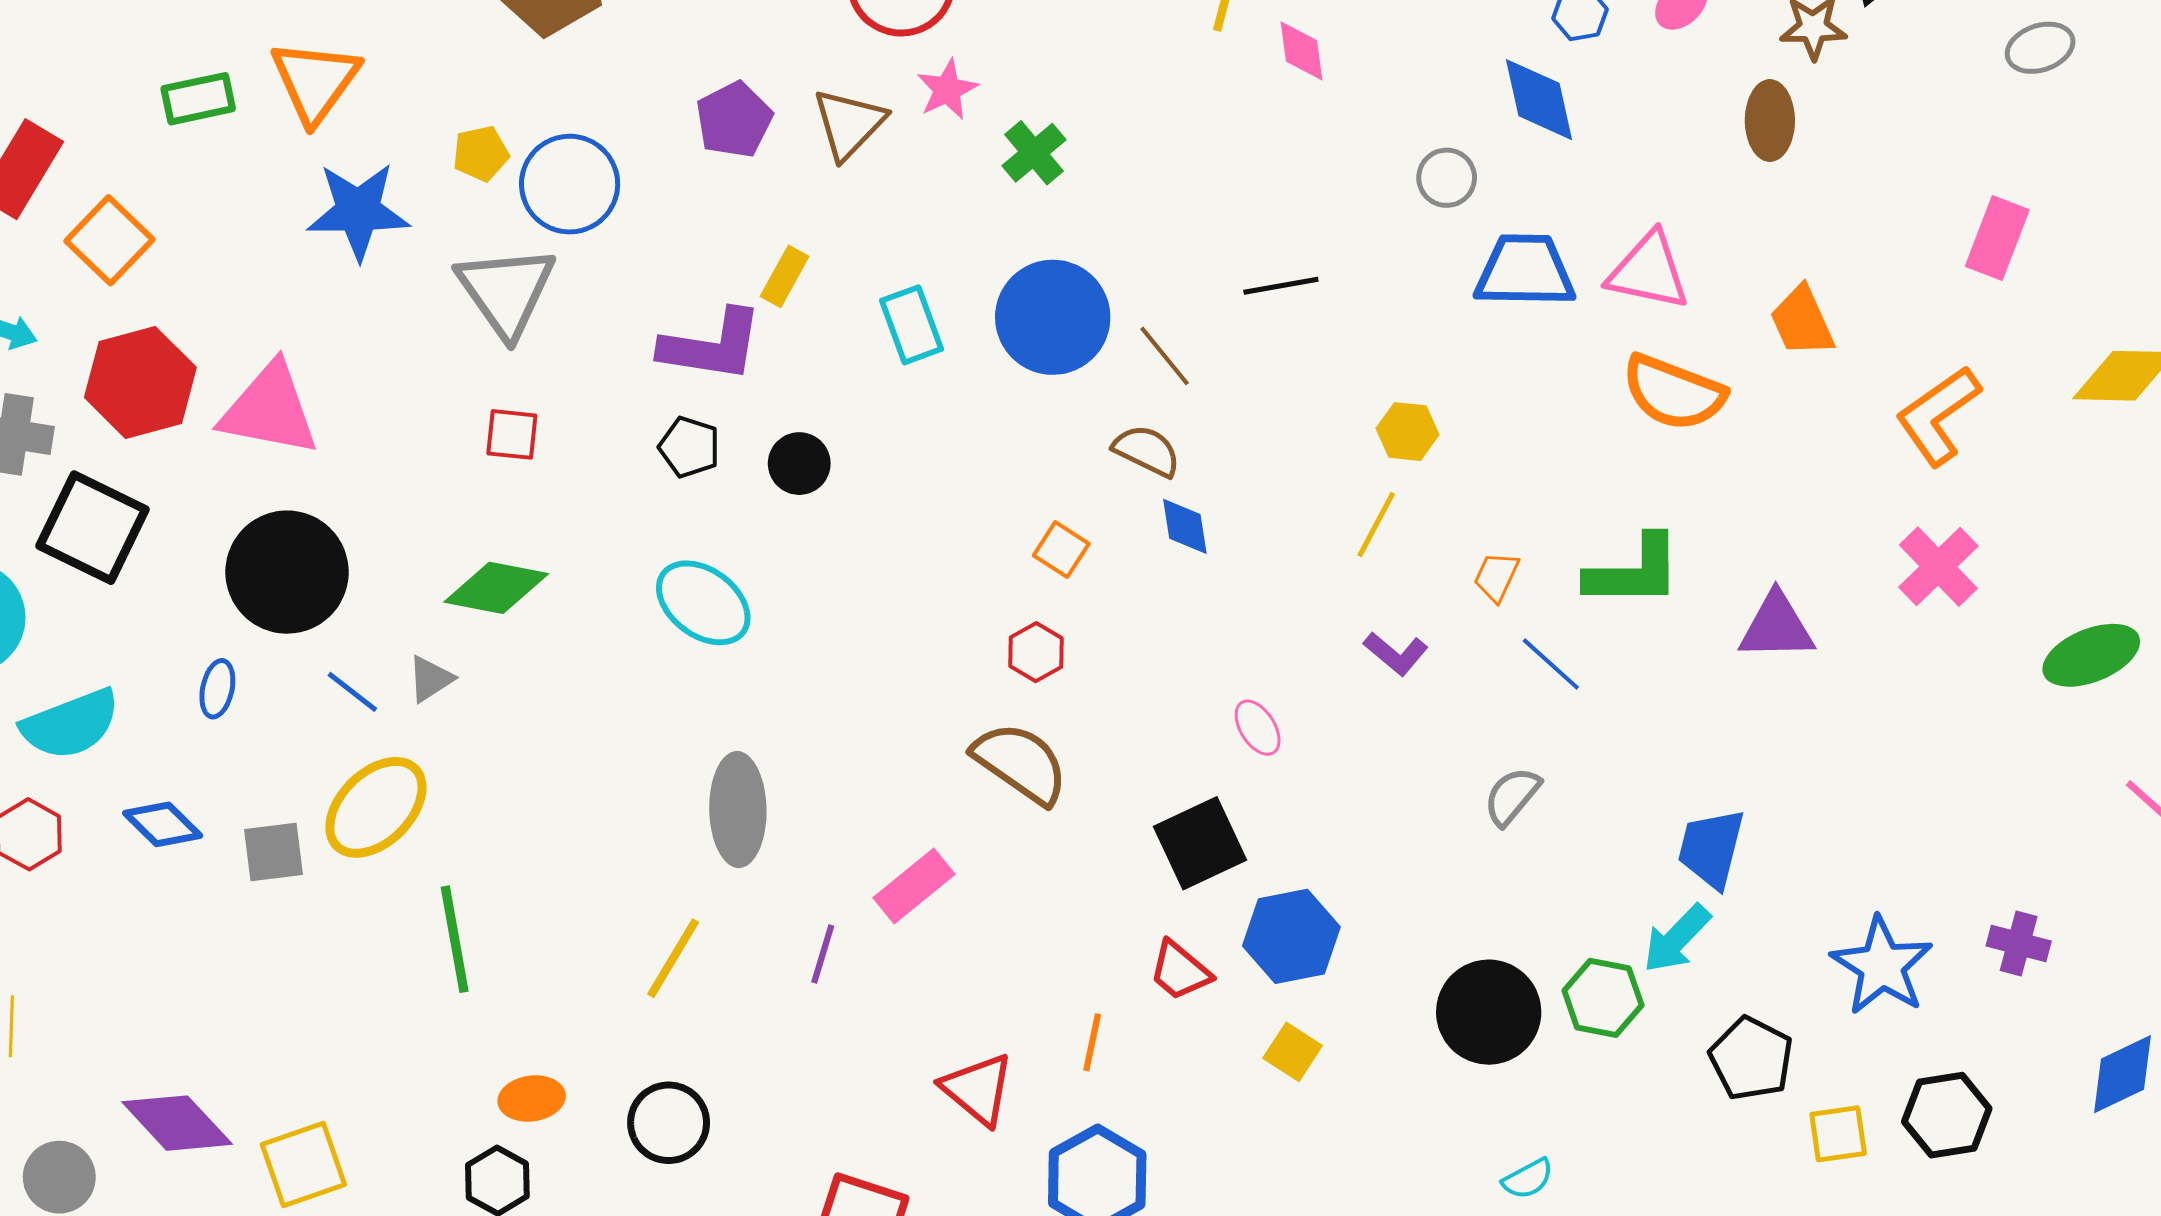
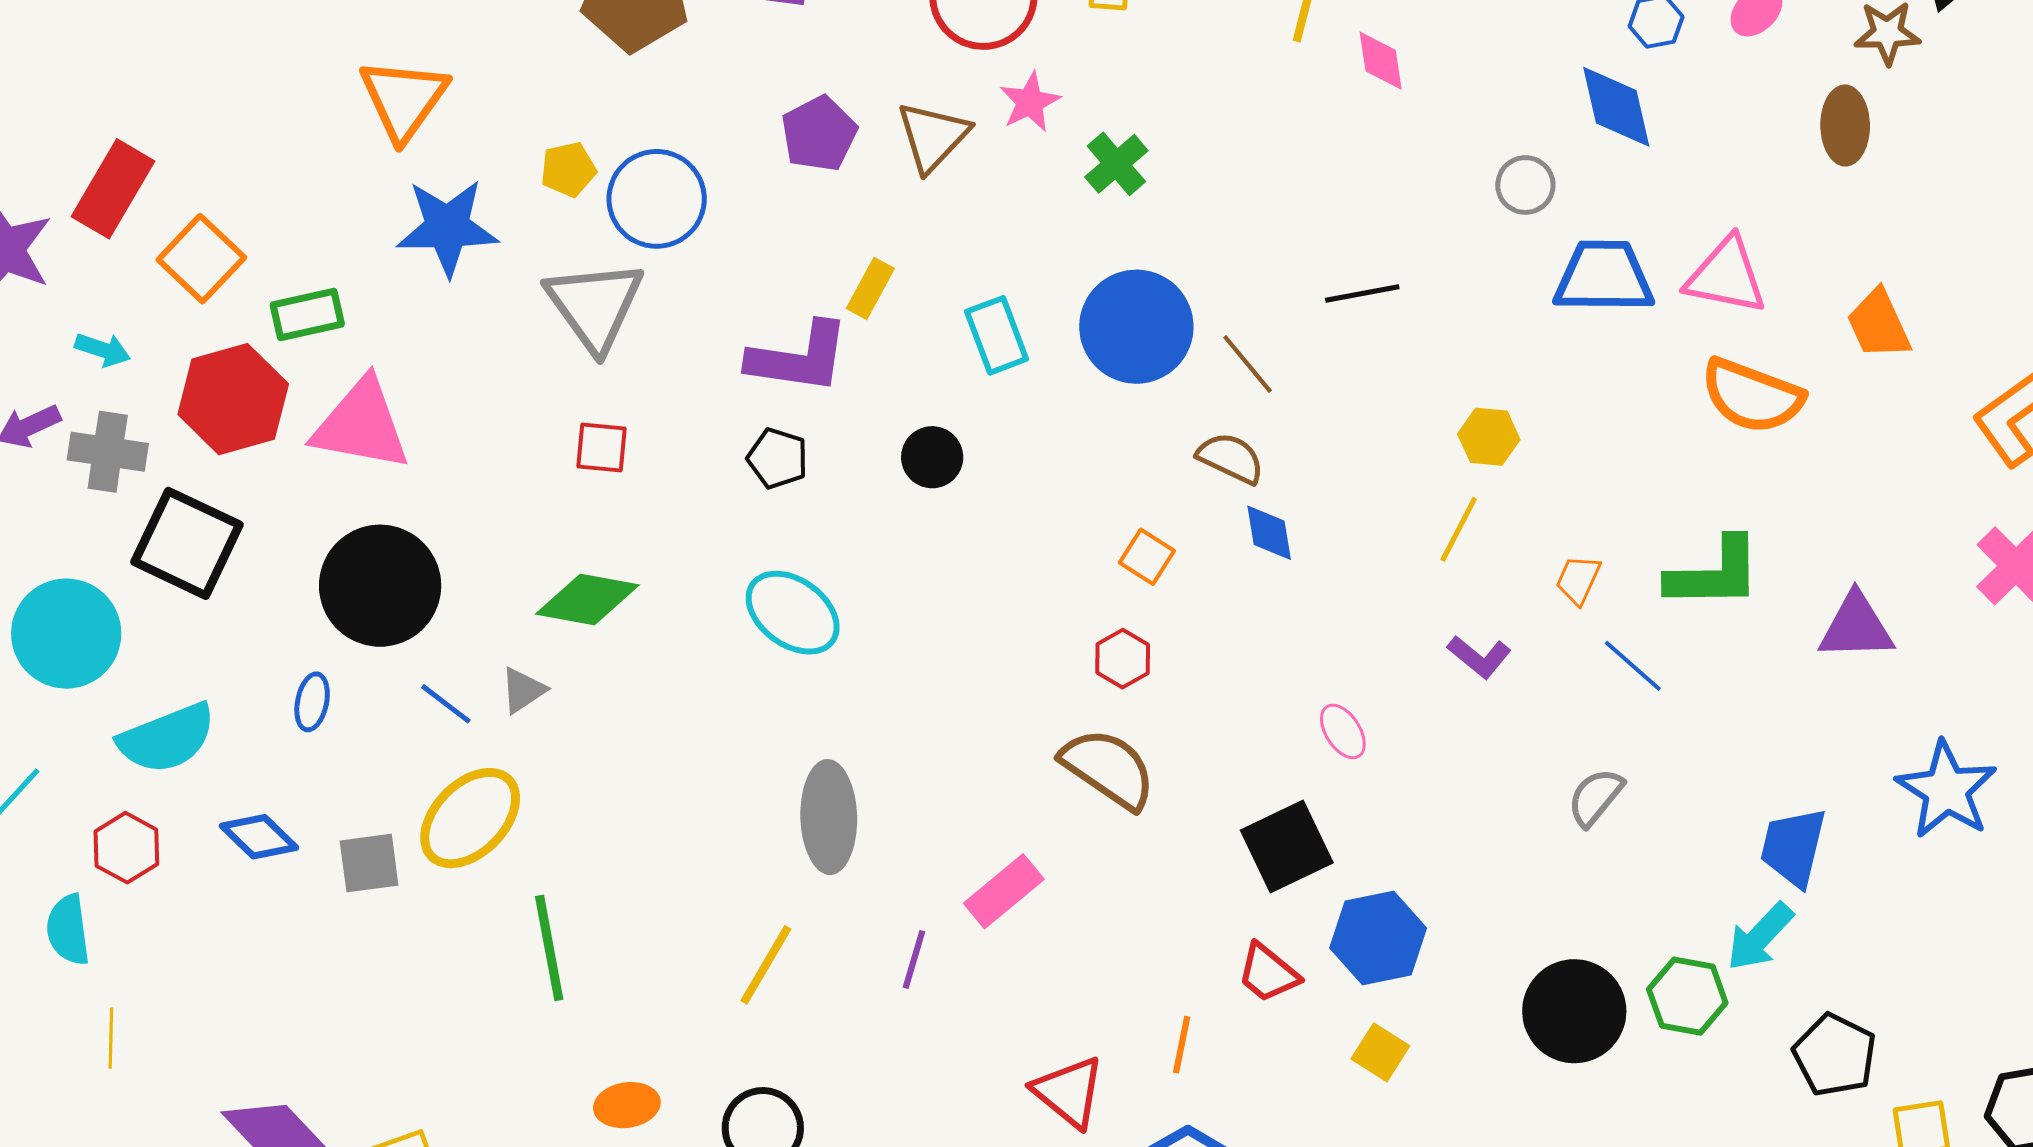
green rectangle: (198, 99) -> (307, 315), moved
black circle: (799, 464) -> (932, 457), moved
blue star: (1882, 966) -> (1946, 790), moved

